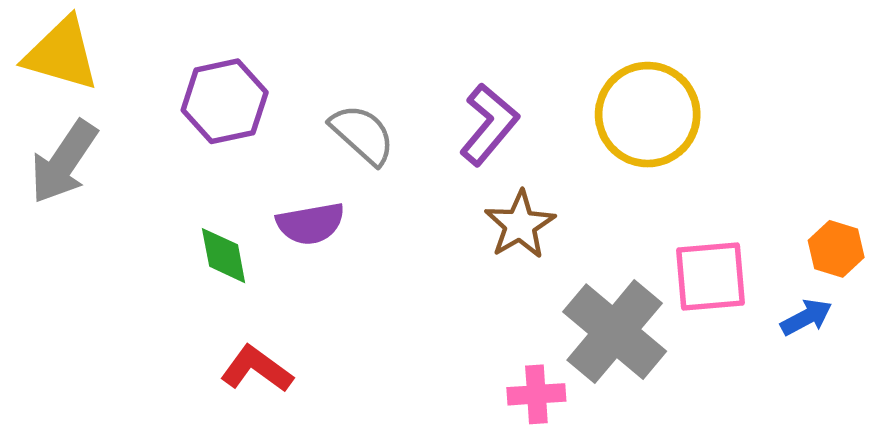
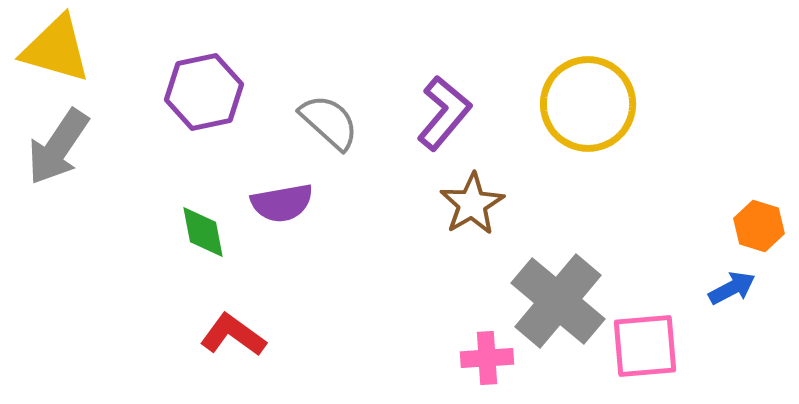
pink square: (710, 276) -> (645, 346), moved

